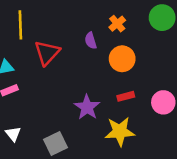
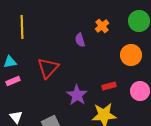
red triangle: (47, 53) -> (48, 68), moved
orange circle: (122, 59) -> (131, 55), moved

